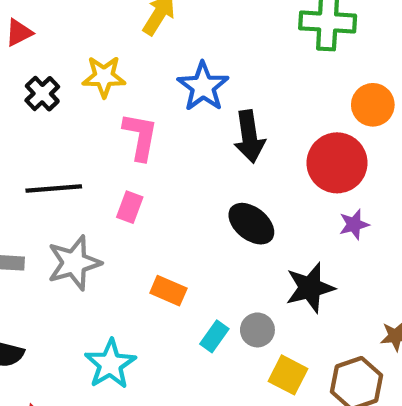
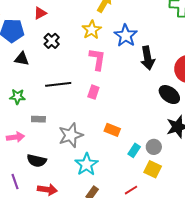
yellow star: (104, 77) -> (92, 30), moved, turned -30
black ellipse: (251, 224) -> (169, 95), moved
gray star: (74, 263) -> (71, 135), moved
yellow square: (288, 375) -> (153, 169), moved

